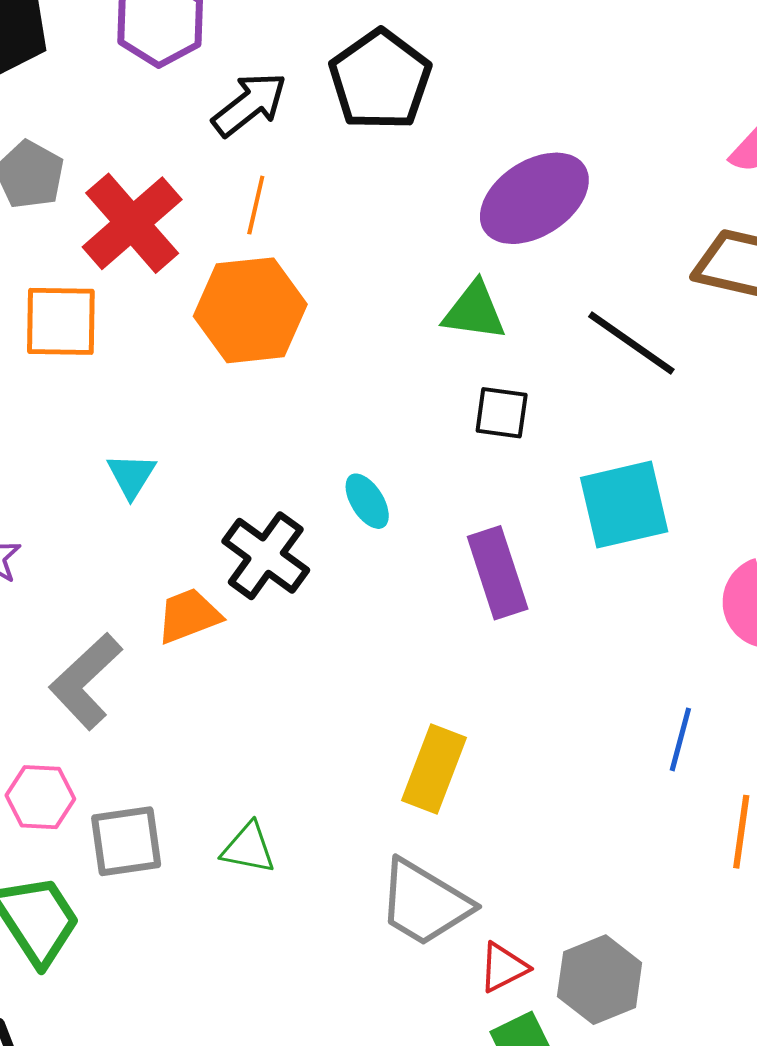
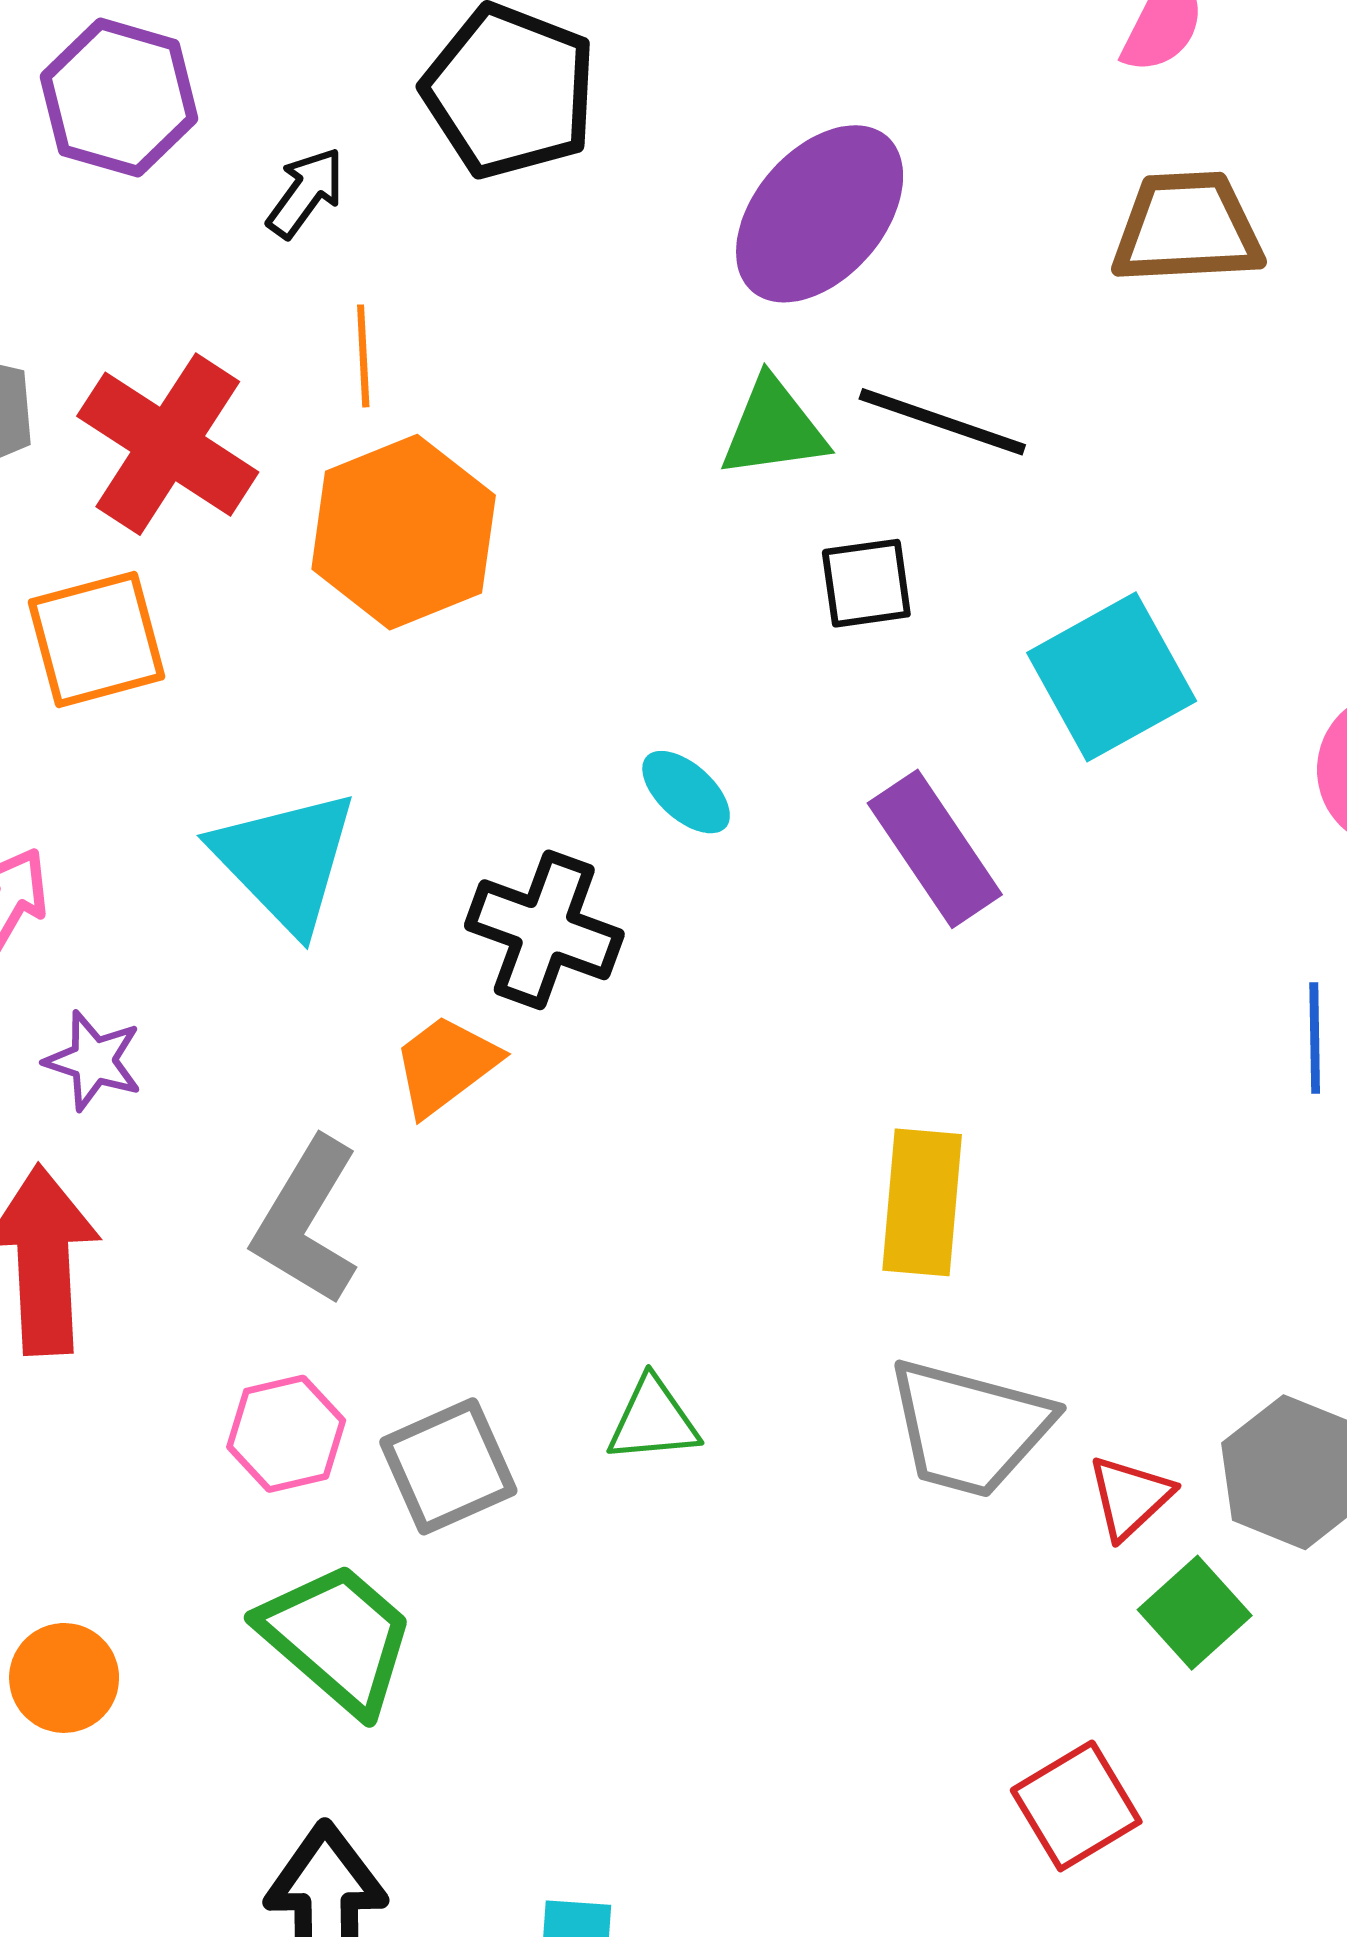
black arrow: (250, 104) -> (306, 193), size x0.7
black line: (631, 343) -> (942, 422), moved
cyan triangle: (131, 476) -> (285, 861), size x1.8

